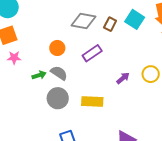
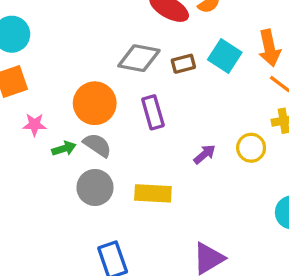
brown rectangle: (110, 24) -> (183, 64), turned 48
orange circle: (57, 48) -> (95, 103), size x1.6
purple rectangle: (92, 53) -> (153, 112), turned -72
pink star: (14, 58) -> (35, 125), moved

